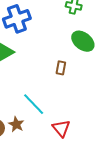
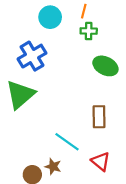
brown rectangle: (61, 68) -> (99, 117), moved, size x1.5

